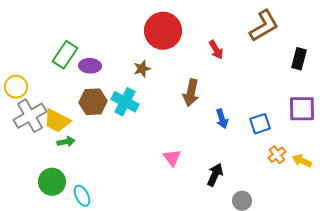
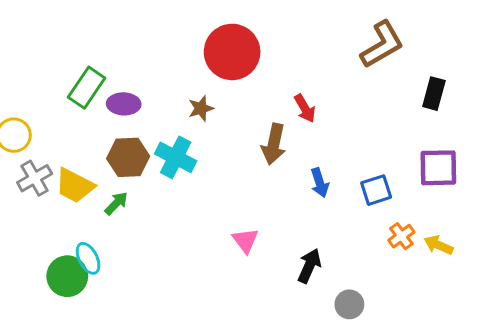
red arrow: (216, 50) -> (305, 108), moved
gray cross: (30, 116) -> (35, 178), size x0.7
green arrow: (66, 142) -> (116, 203), moved, turned -36
cyan ellipse: (82, 196) -> (88, 258), moved

